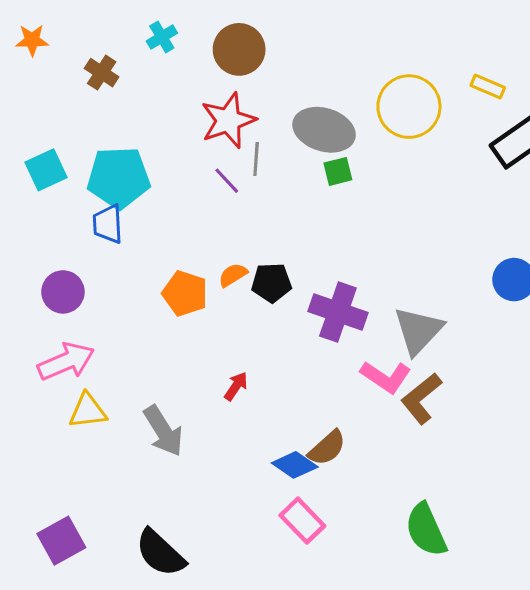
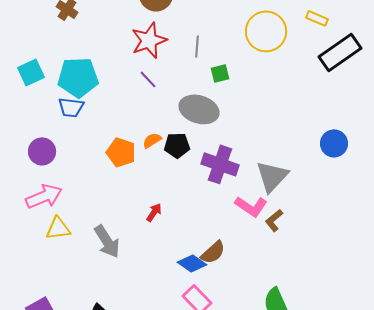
gray ellipse: (324, 130) -> (199, 109), moved
gray line: (256, 159) -> (197, 46), moved
blue trapezoid: (108, 224) -> (71, 107), turned -80
brown L-shape: (421, 399) -> (274, 220), size x0.7

